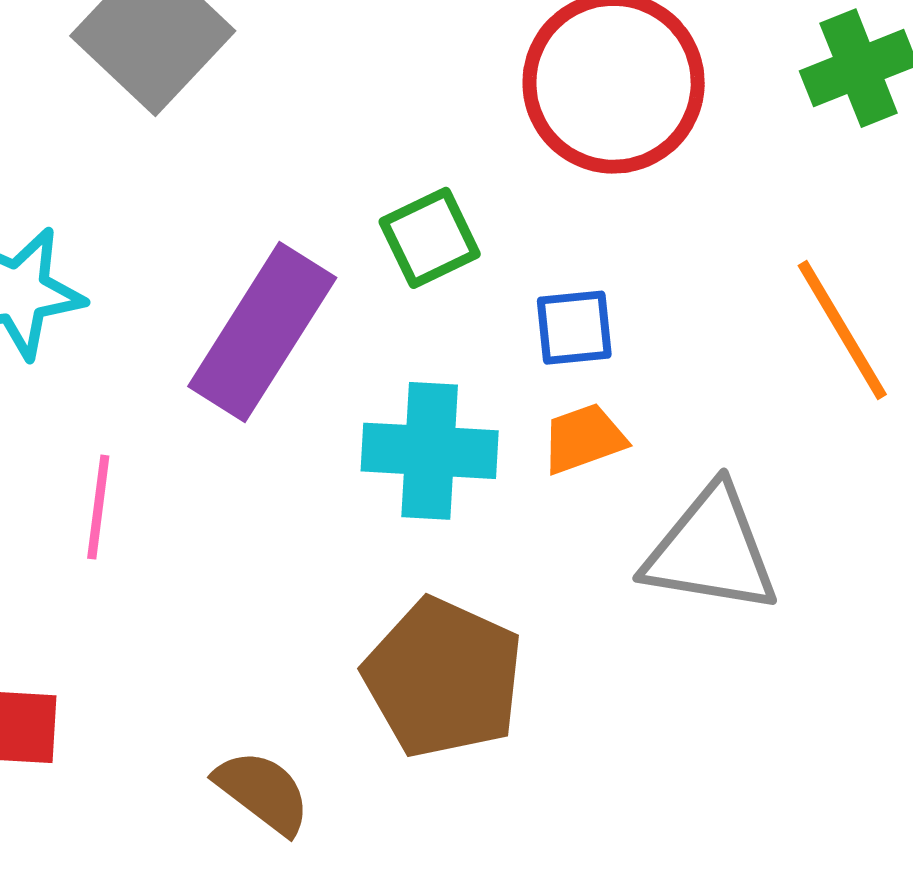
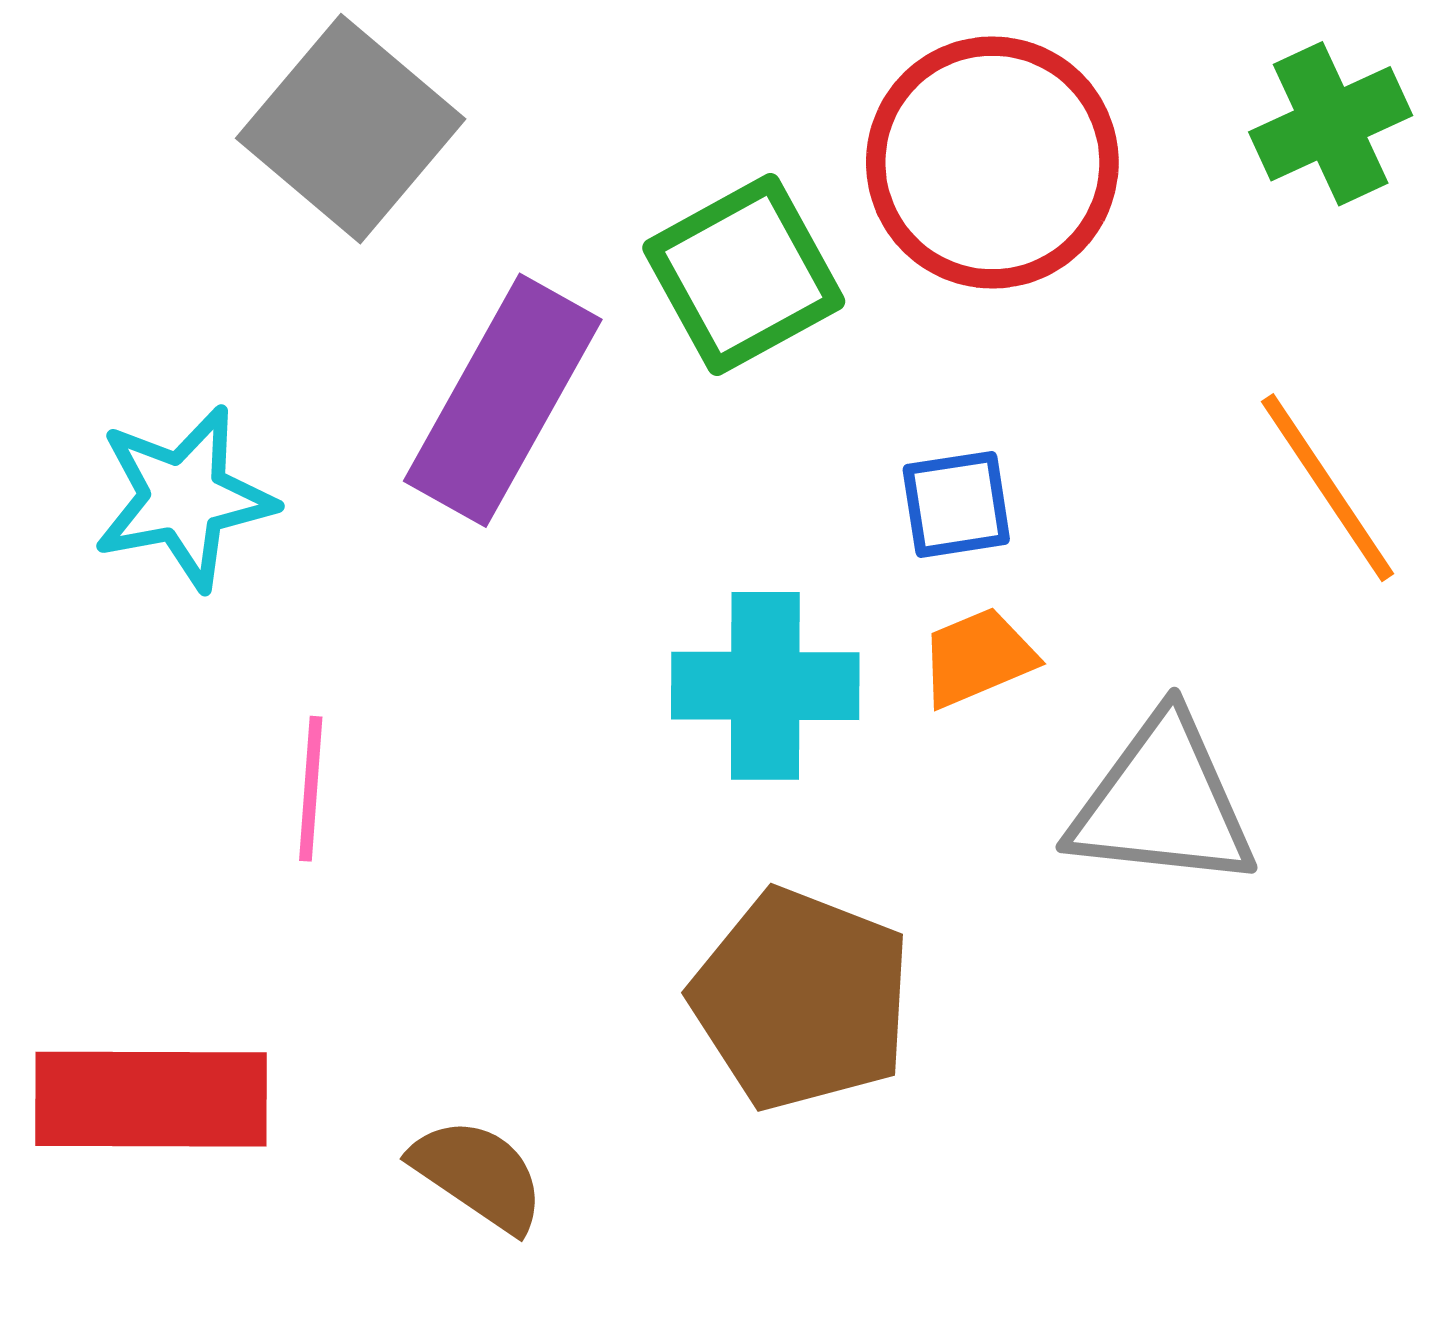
green square: (430, 238) -> (744, 275), moved, size x1.4
purple rectangle: (262, 332) -> (503, 400), moved
brown semicircle: (263, 792) -> (478, 1175), moved

